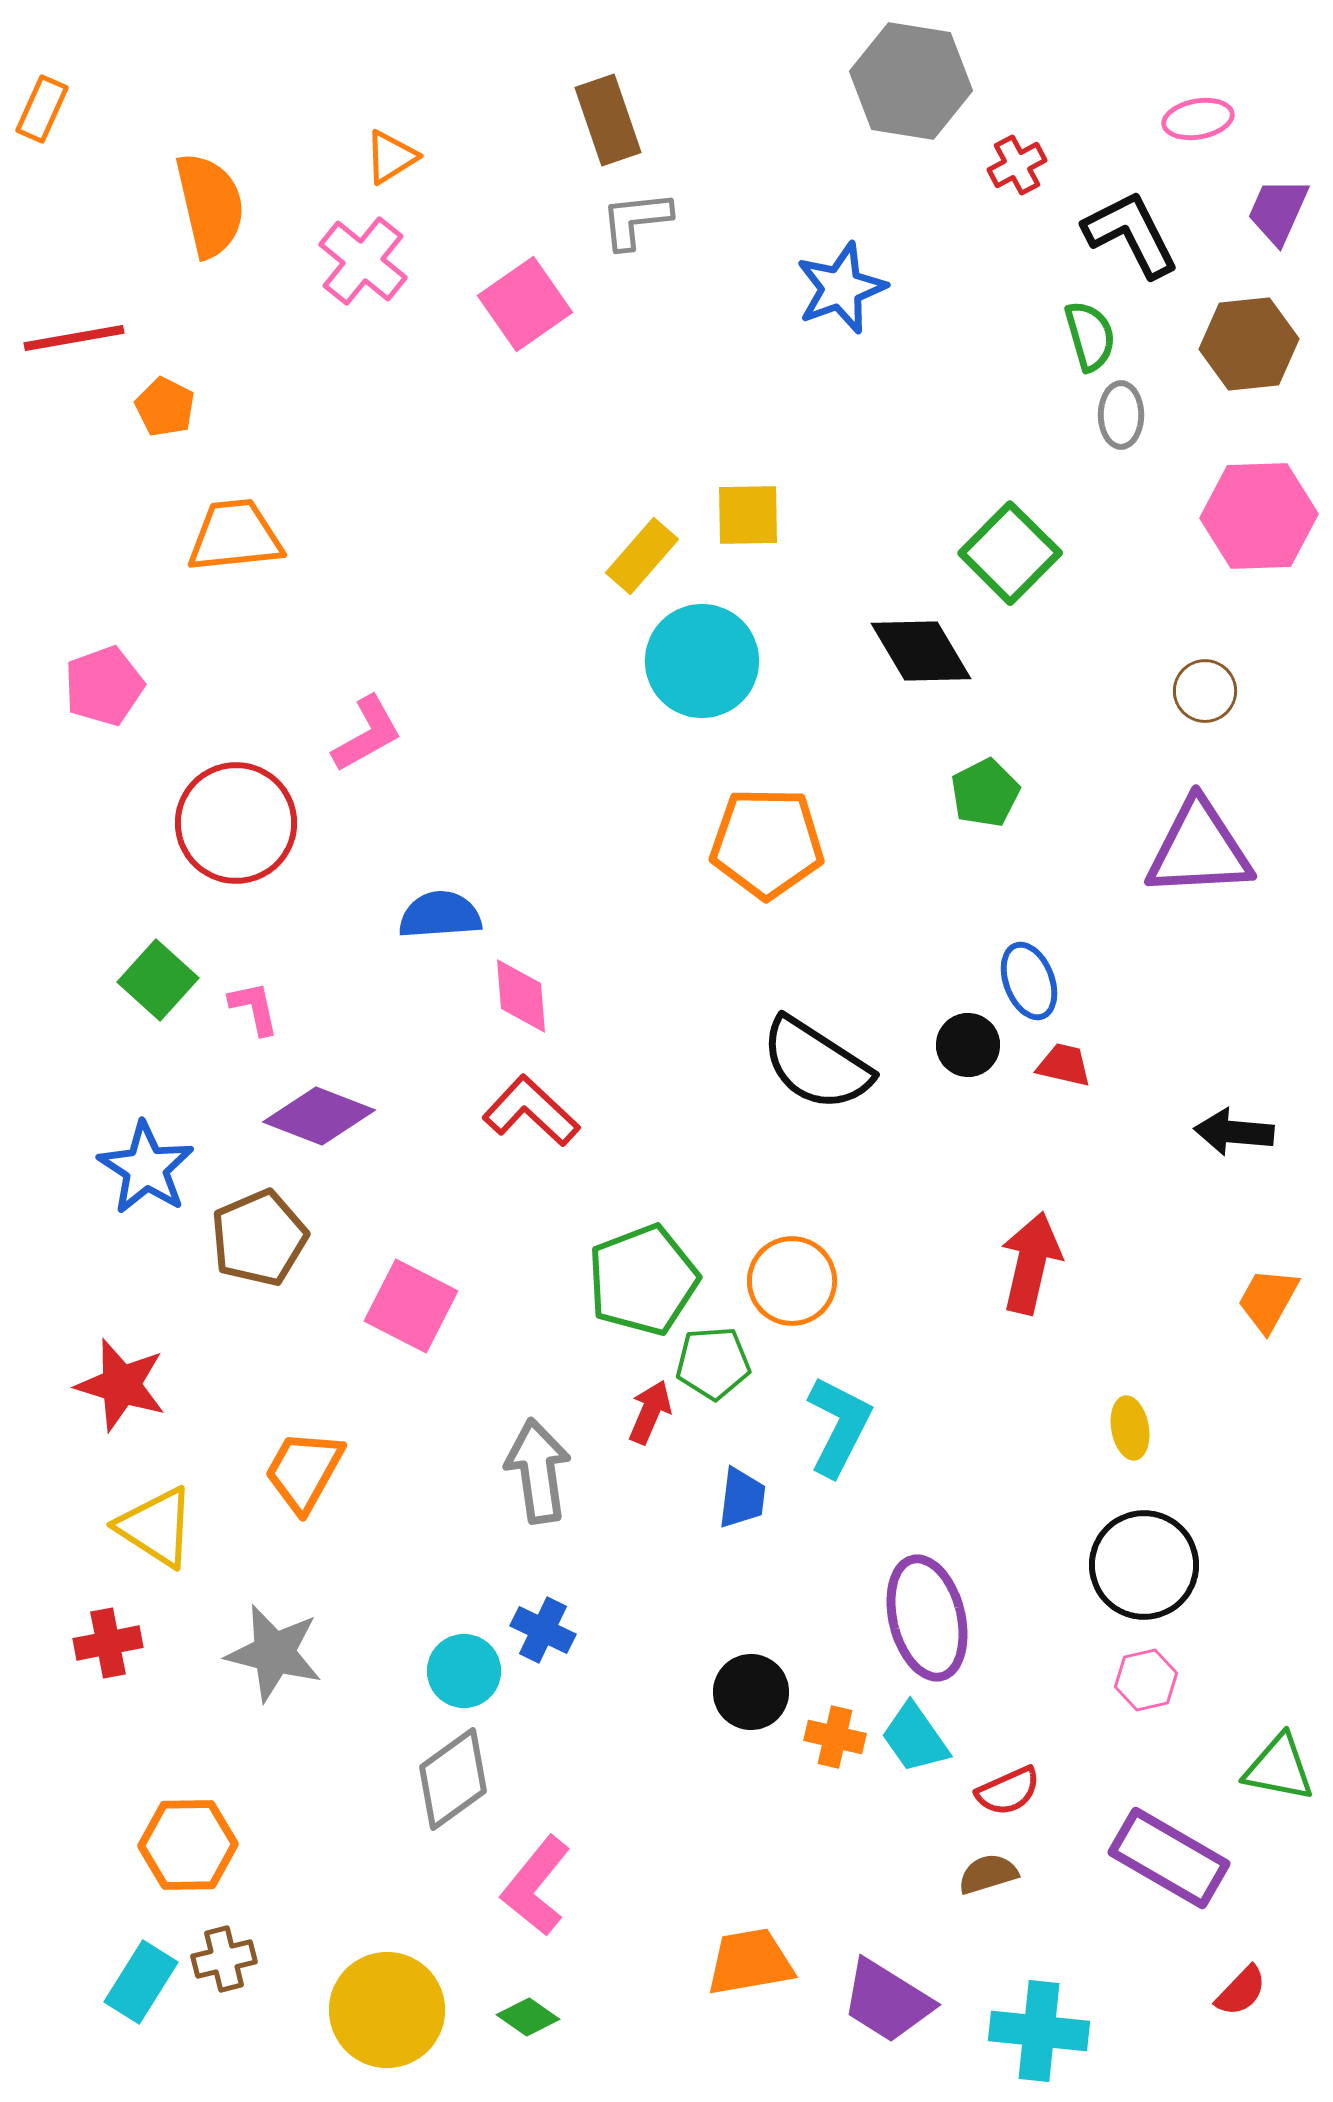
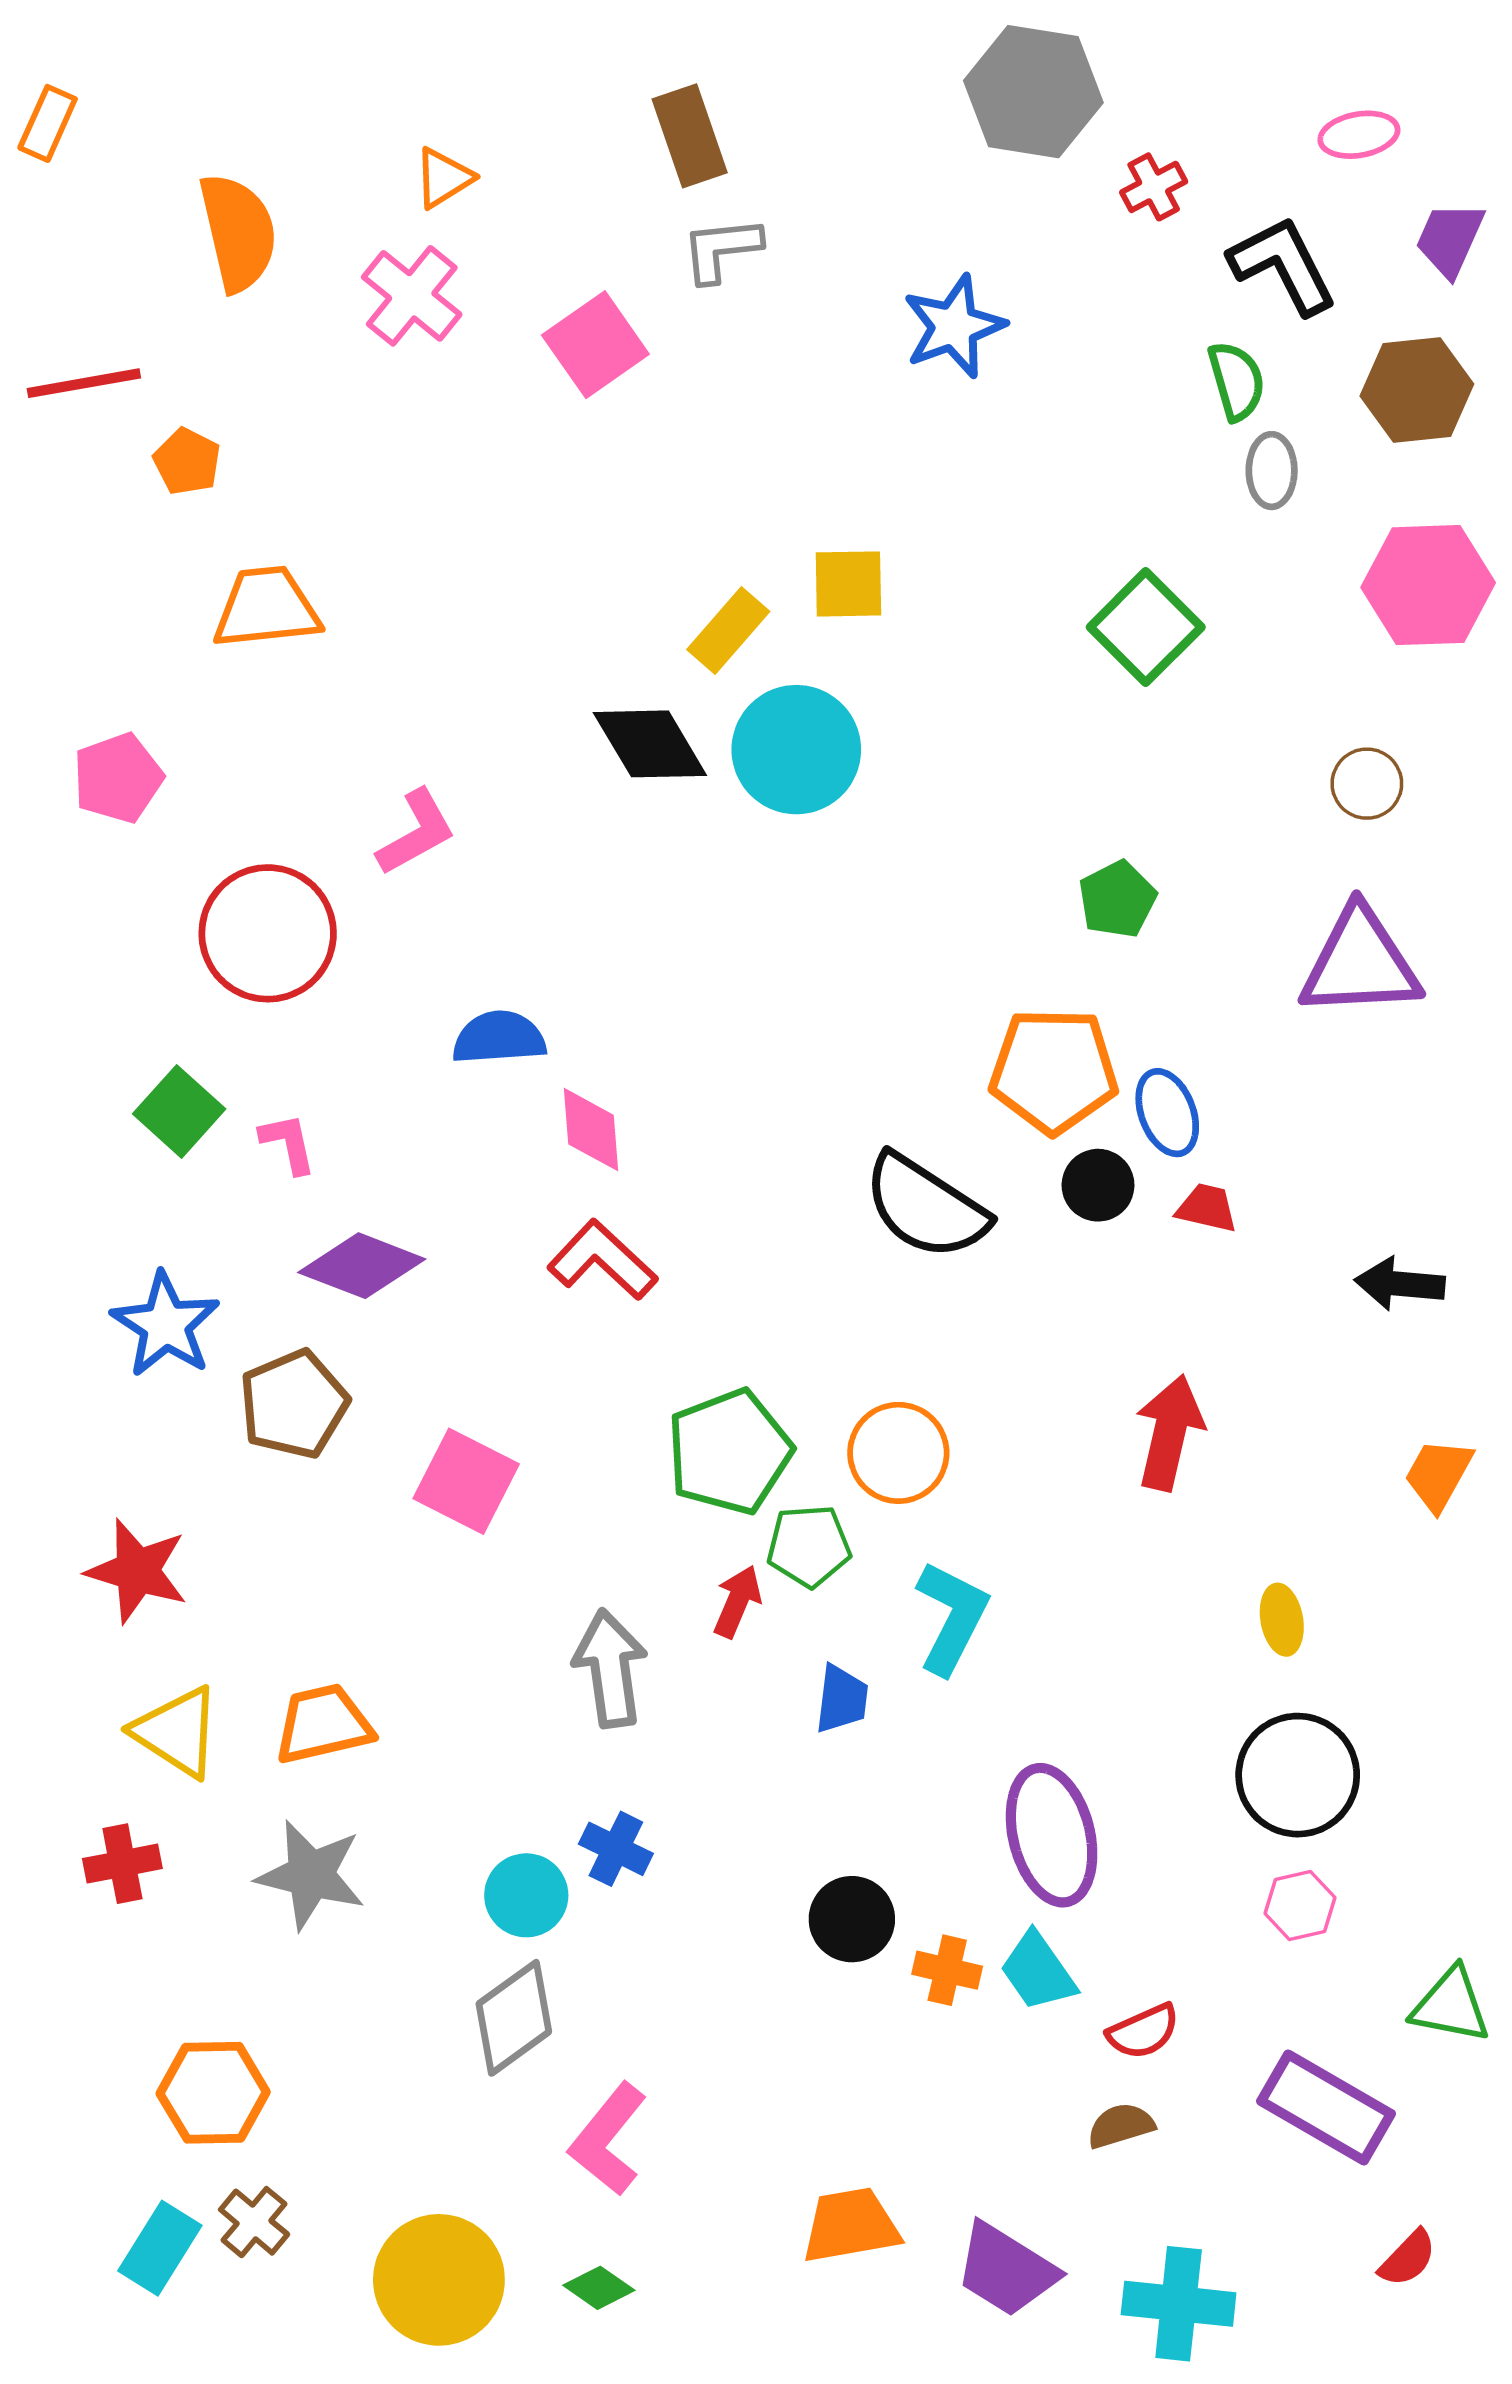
black diamond: (921, 651) -> (650, 744), moved
orange pentagon: (767, 843) -> (1054, 1071), moved
orange trapezoid: (304, 1471) -> (323, 1724), moved, turned 48
brown cross: (224, 1959) -> (254, 2222), turned -36

